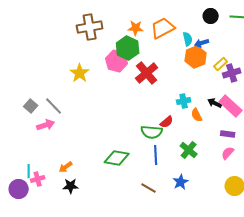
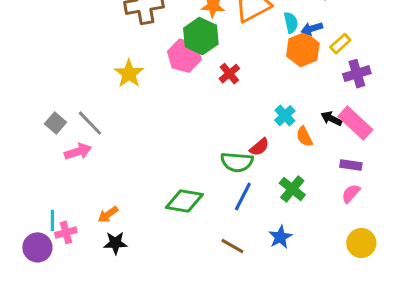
yellow rectangle: (221, 64) -> (340, 44), moved
red cross: (147, 73) -> (229, 74), size x0.6
cyan cross: (184, 101) -> (285, 116), turned -32
blue line: (156, 155) -> (243, 196), turned 30

